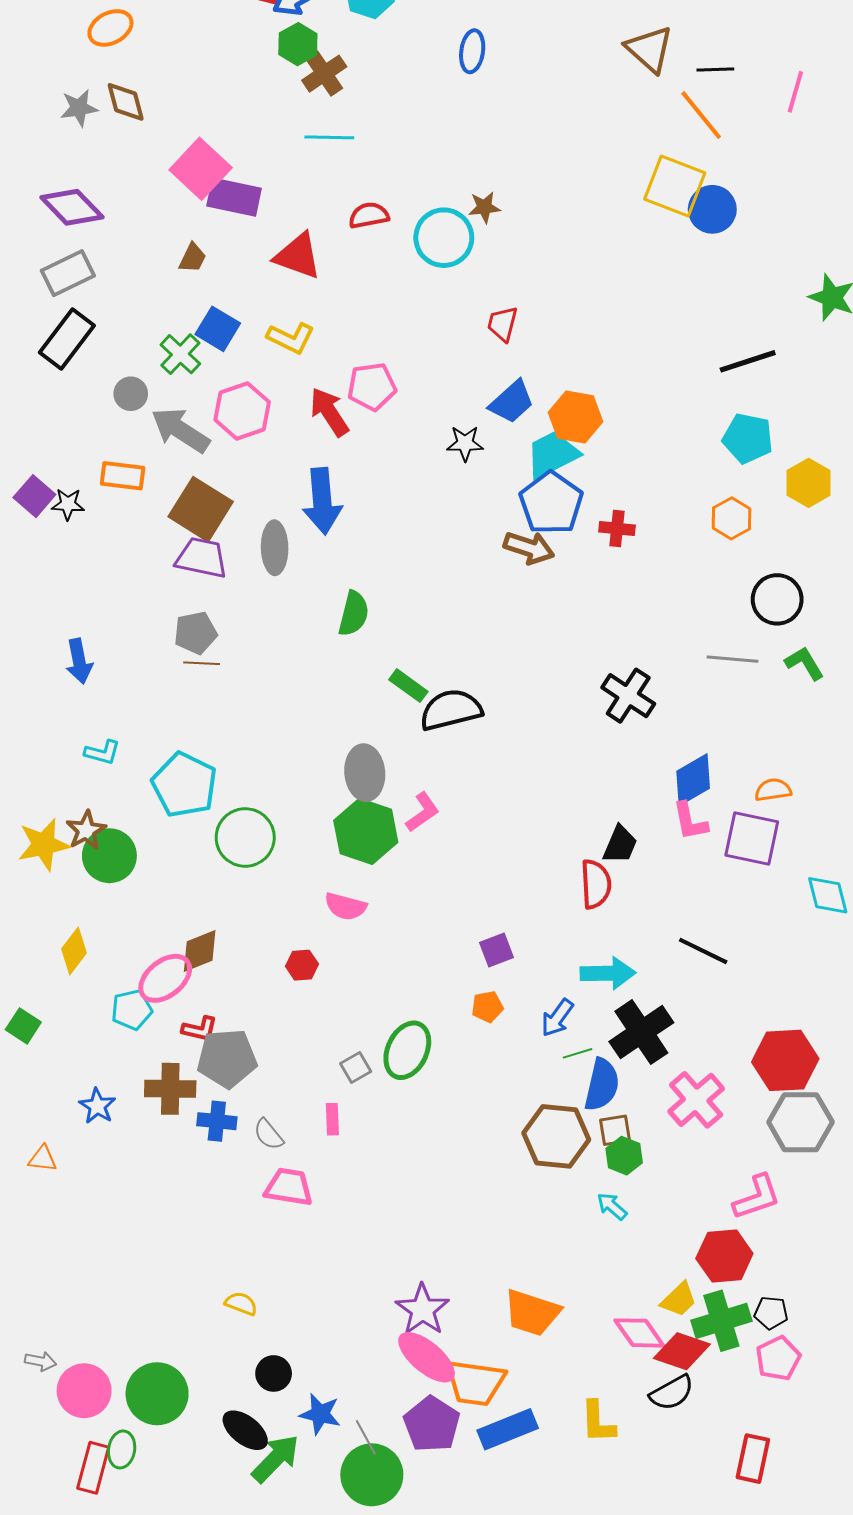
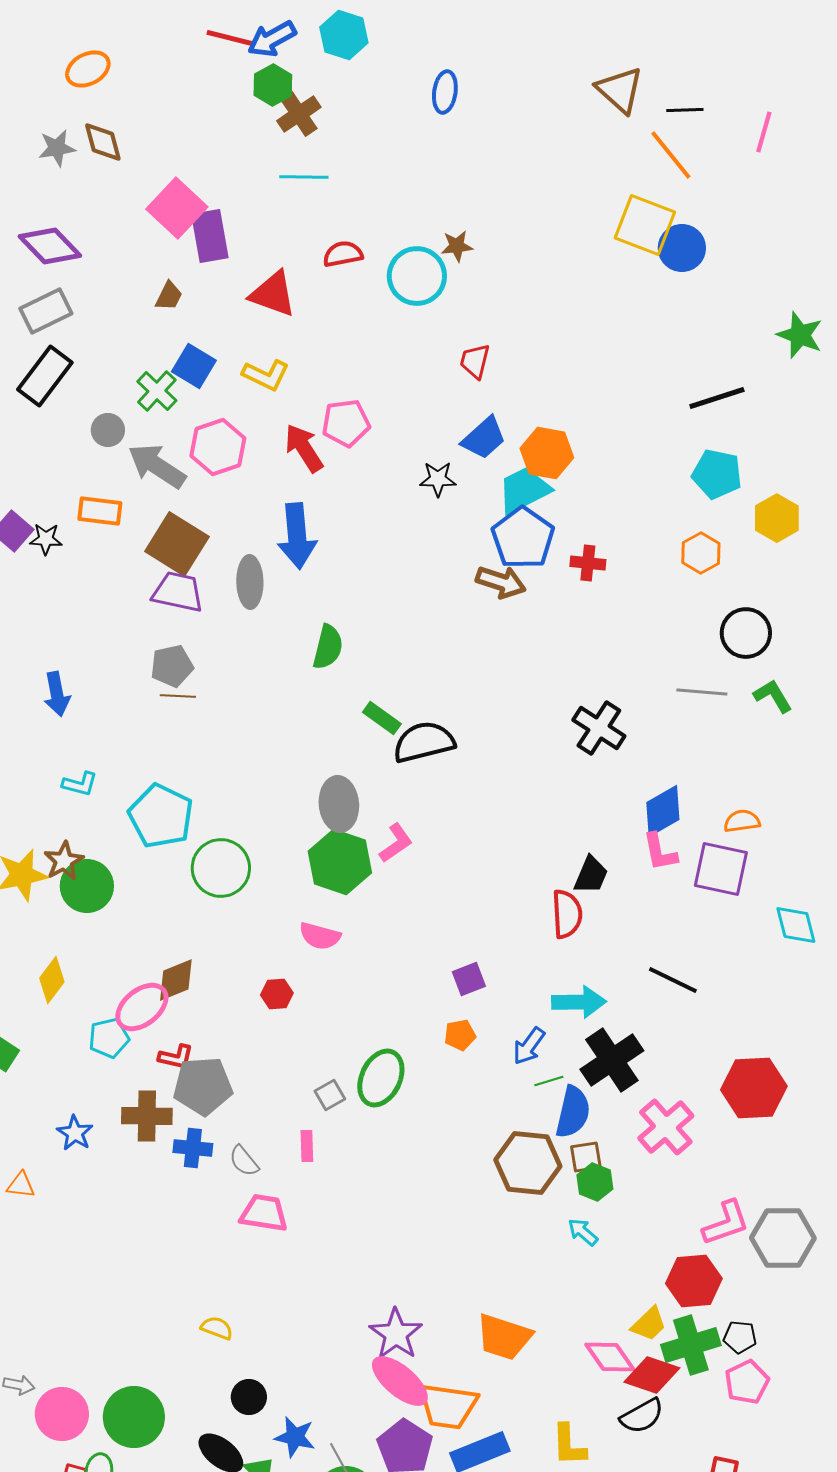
purple rectangle: (234, 197) -> (210, 236), turned 68
gray hexagon: (800, 1122) -> (783, 1238), moved

